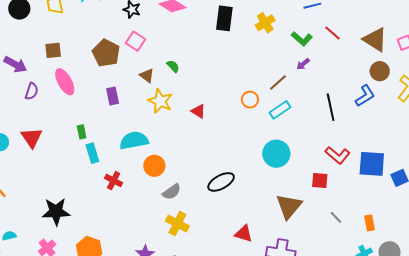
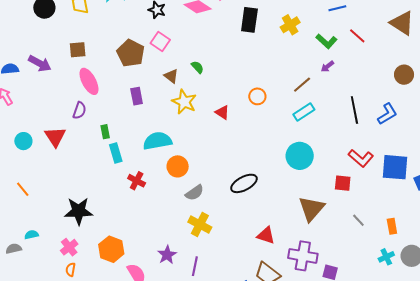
brown triangle: (375, 40) -> (402, 23), moved
purple semicircle: (32, 91) -> (79, 110), moved
blue L-shape: (365, 96) -> (387, 114), moved
orange circle: (250, 100) -> (257, 96), moved

